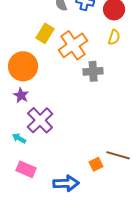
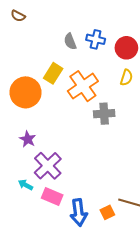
orange circle: (23, 66) -> (26, 92), moved
pink rectangle: (26, 169) -> (52, 197), moved
blue arrow: (66, 183) -> (79, 212), moved, turned 85

